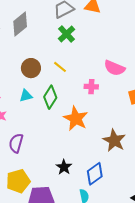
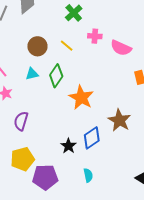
pink cross: (91, 87) -> (95, 36), moved
blue diamond: (95, 174) -> (92, 138), moved

